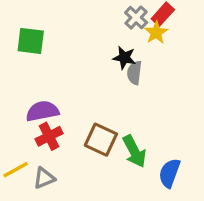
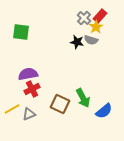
gray semicircle: (134, 73) -> (91, 40), moved, turned -80
brown square: (101, 140) -> (60, 104), moved
blue semicircle: (169, 173) -> (104, 111), turned -150

